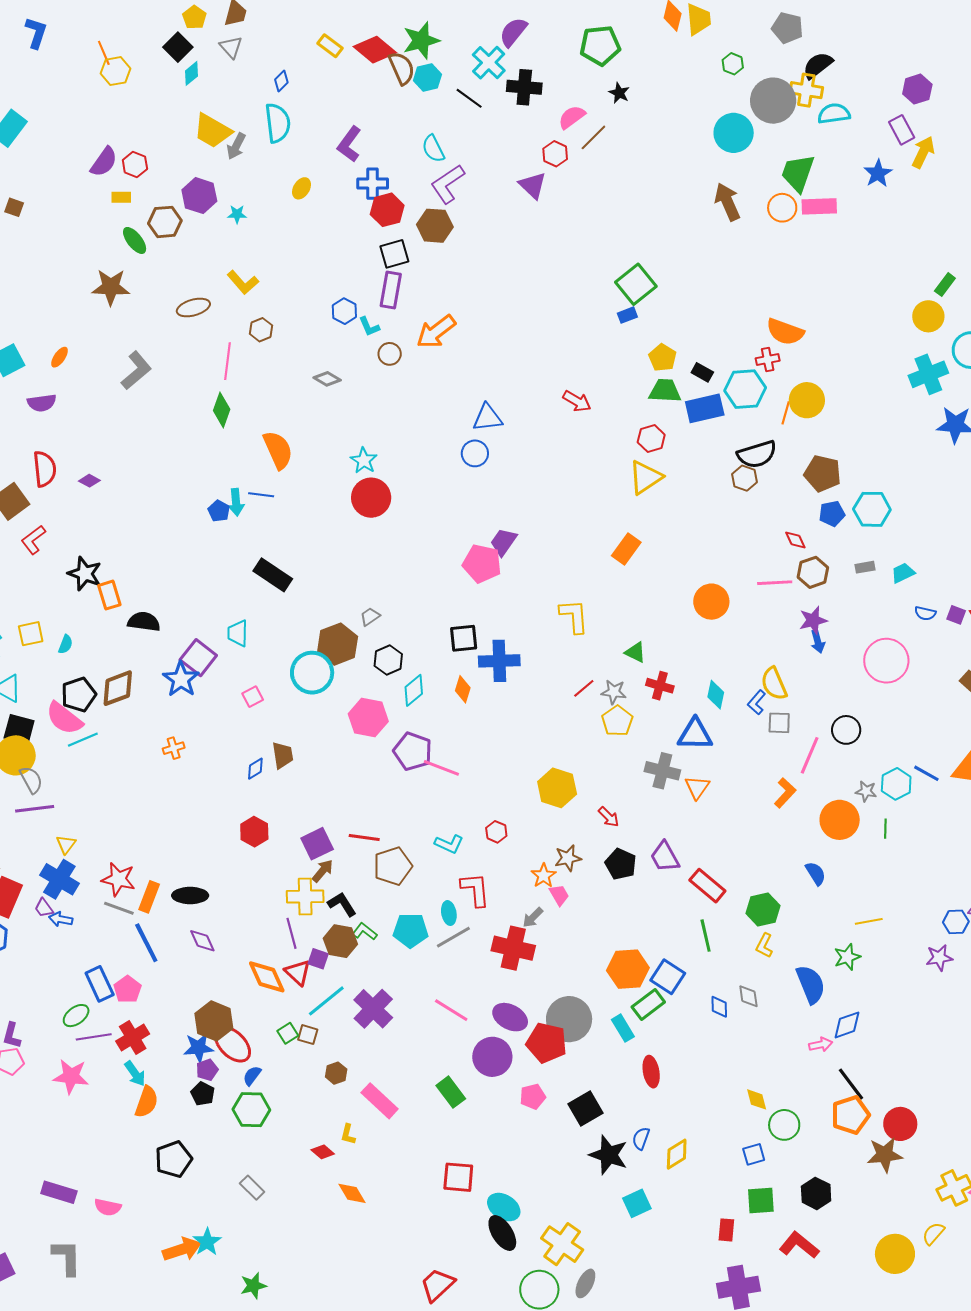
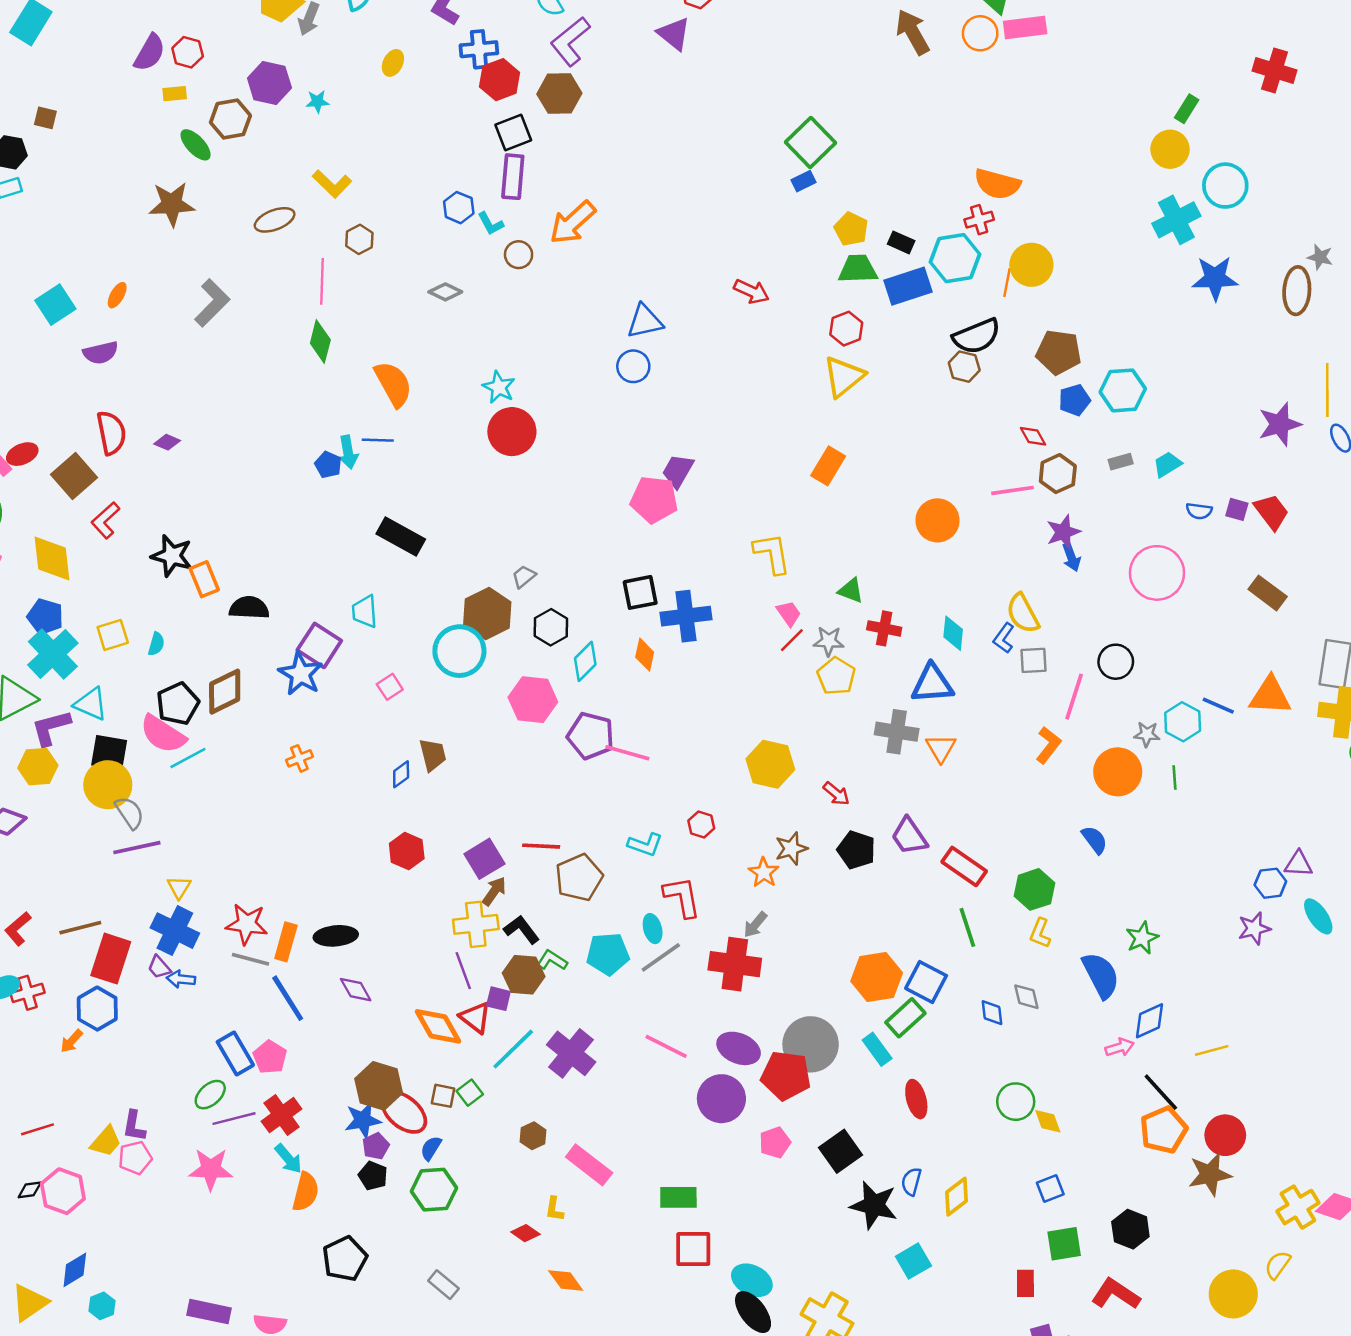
pink trapezoid: (559, 895) -> (789, 613), moved
yellow line: (869, 921) -> (1212, 1050), moved
brown square: (308, 1035) -> (443, 1096), moved
green rectangle: (451, 1092) -> (678, 1197), moved, turned -48
green circle: (784, 1125) -> (1016, 1102), moved

